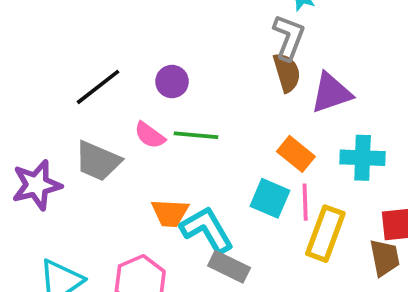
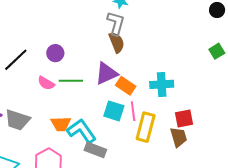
purple triangle: (331, 93) -> (106, 73), moved
gray trapezoid: (98, 161) -> (17, 120), moved

